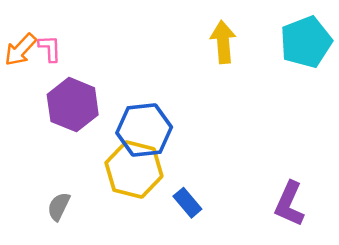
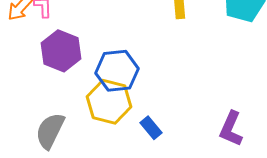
gray semicircle: (59, 206) -> (50, 131), size x1.6

